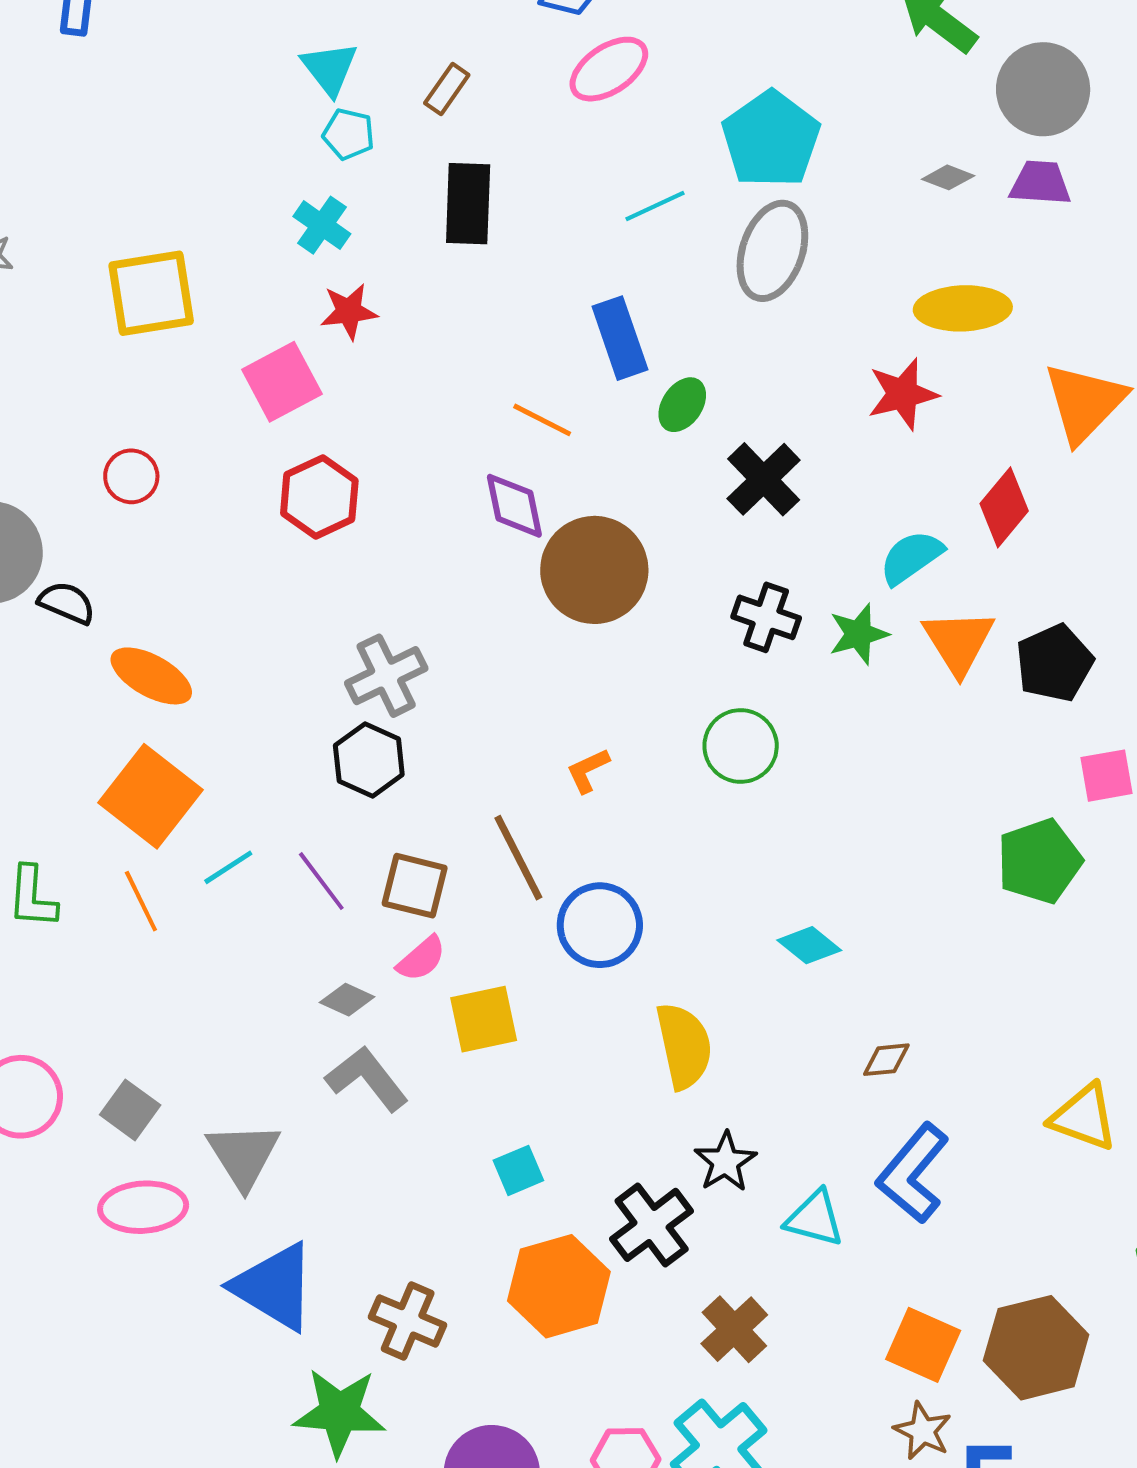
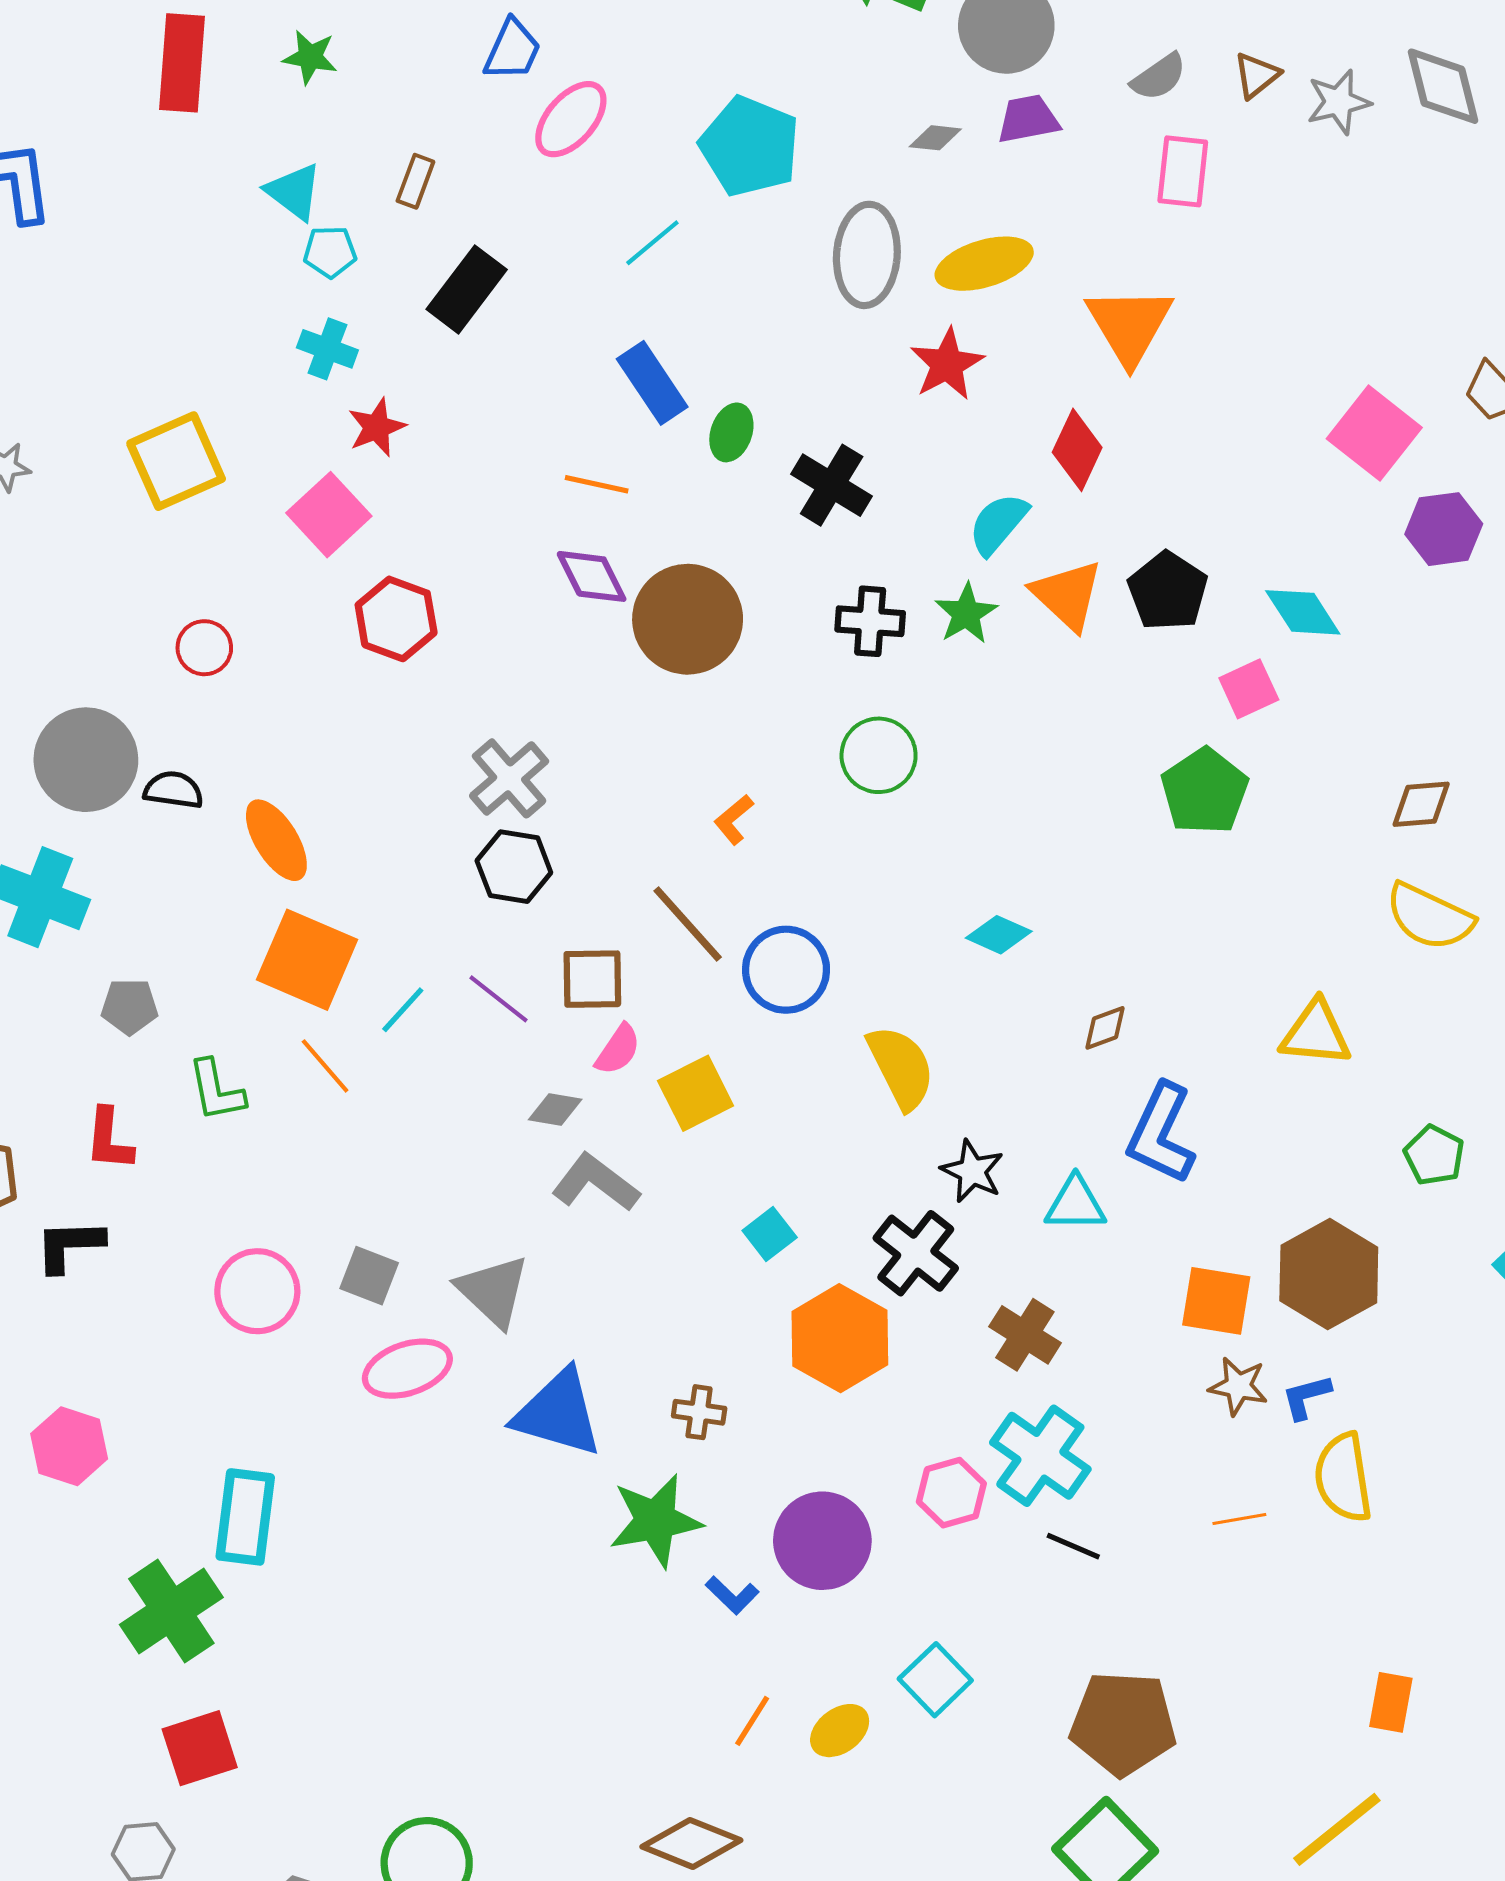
black rectangle: (468, 204) -> (467, 289), turned 50
gray ellipse: (772, 251) -> (867, 255), moved
orange ellipse: (151, 676) -> (276, 840), turned 44
brown cross: (408, 1321) -> (699, 1412), size x0.7

